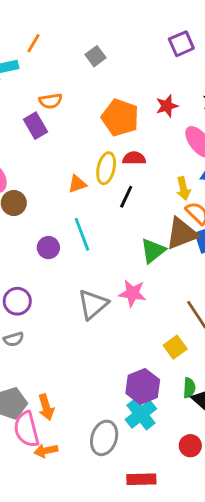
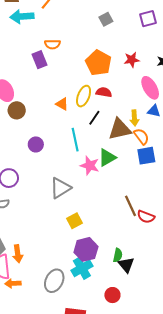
gray square: (96, 56) -> (106, 19), moved
orange triangle: (77, 184) -> (62, 104), turned 40
brown triangle: (182, 233) -> (120, 129), moved
cyan line: (82, 234) -> (75, 140), moved
pink star: (132, 293) -> (90, 166), moved
yellow square: (175, 347) -> (75, 221), moved

